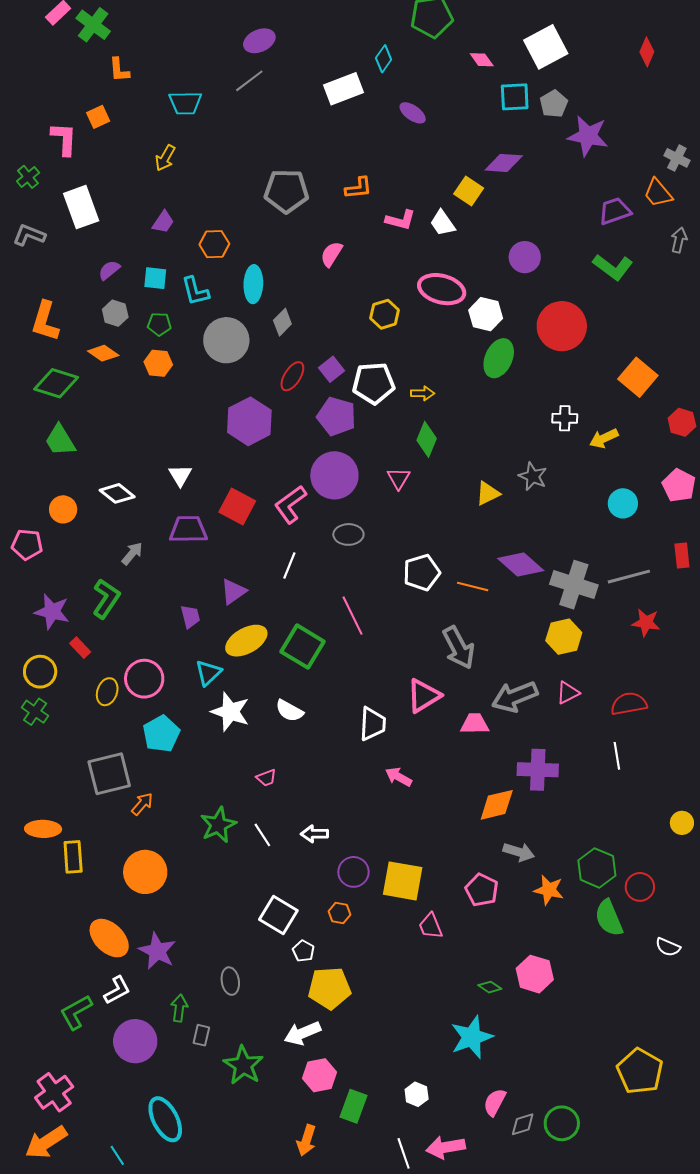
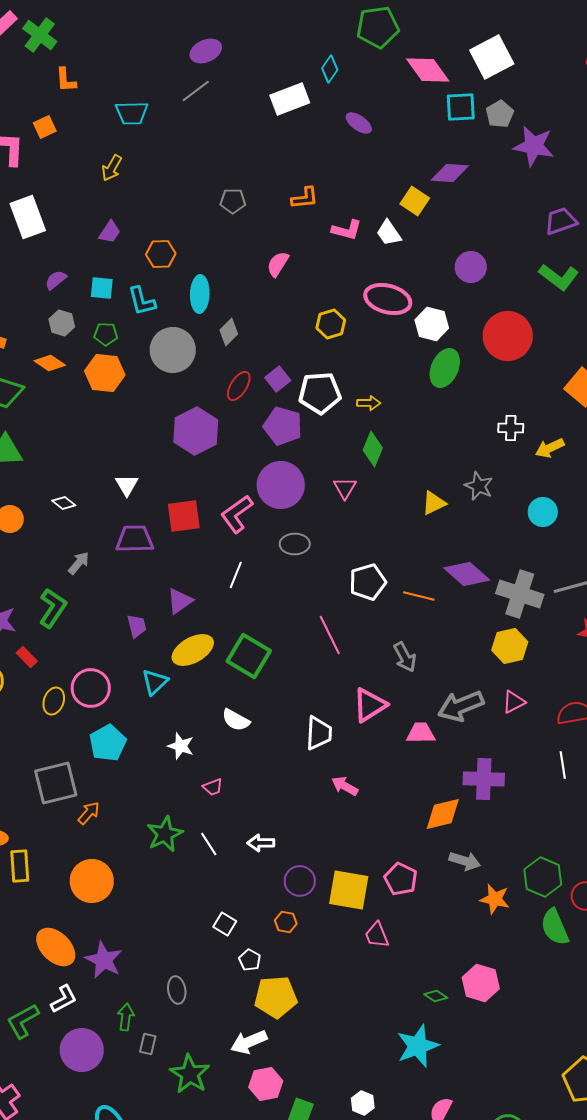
pink diamond: (482, 60) -> (428, 70), size x1.8
gray pentagon: (286, 191) -> (233, 201), size x0.6
orange hexagon: (158, 363) -> (105, 373), size x1.4
white diamond: (117, 493) -> (64, 503), size x0.7
cyan circle: (623, 503) -> (543, 512), moved
red square: (237, 506) -> (184, 516), turned -36
pink line: (352, 616) -> (330, 635), moved
gray arrow: (459, 648) -> (405, 657), size x0.7
white star: (230, 712) -> (181, 746), moved, size x0.7
pink pentagon: (482, 890) -> (401, 879), moved
white square: (278, 915) -> (225, 924), size x0.6

